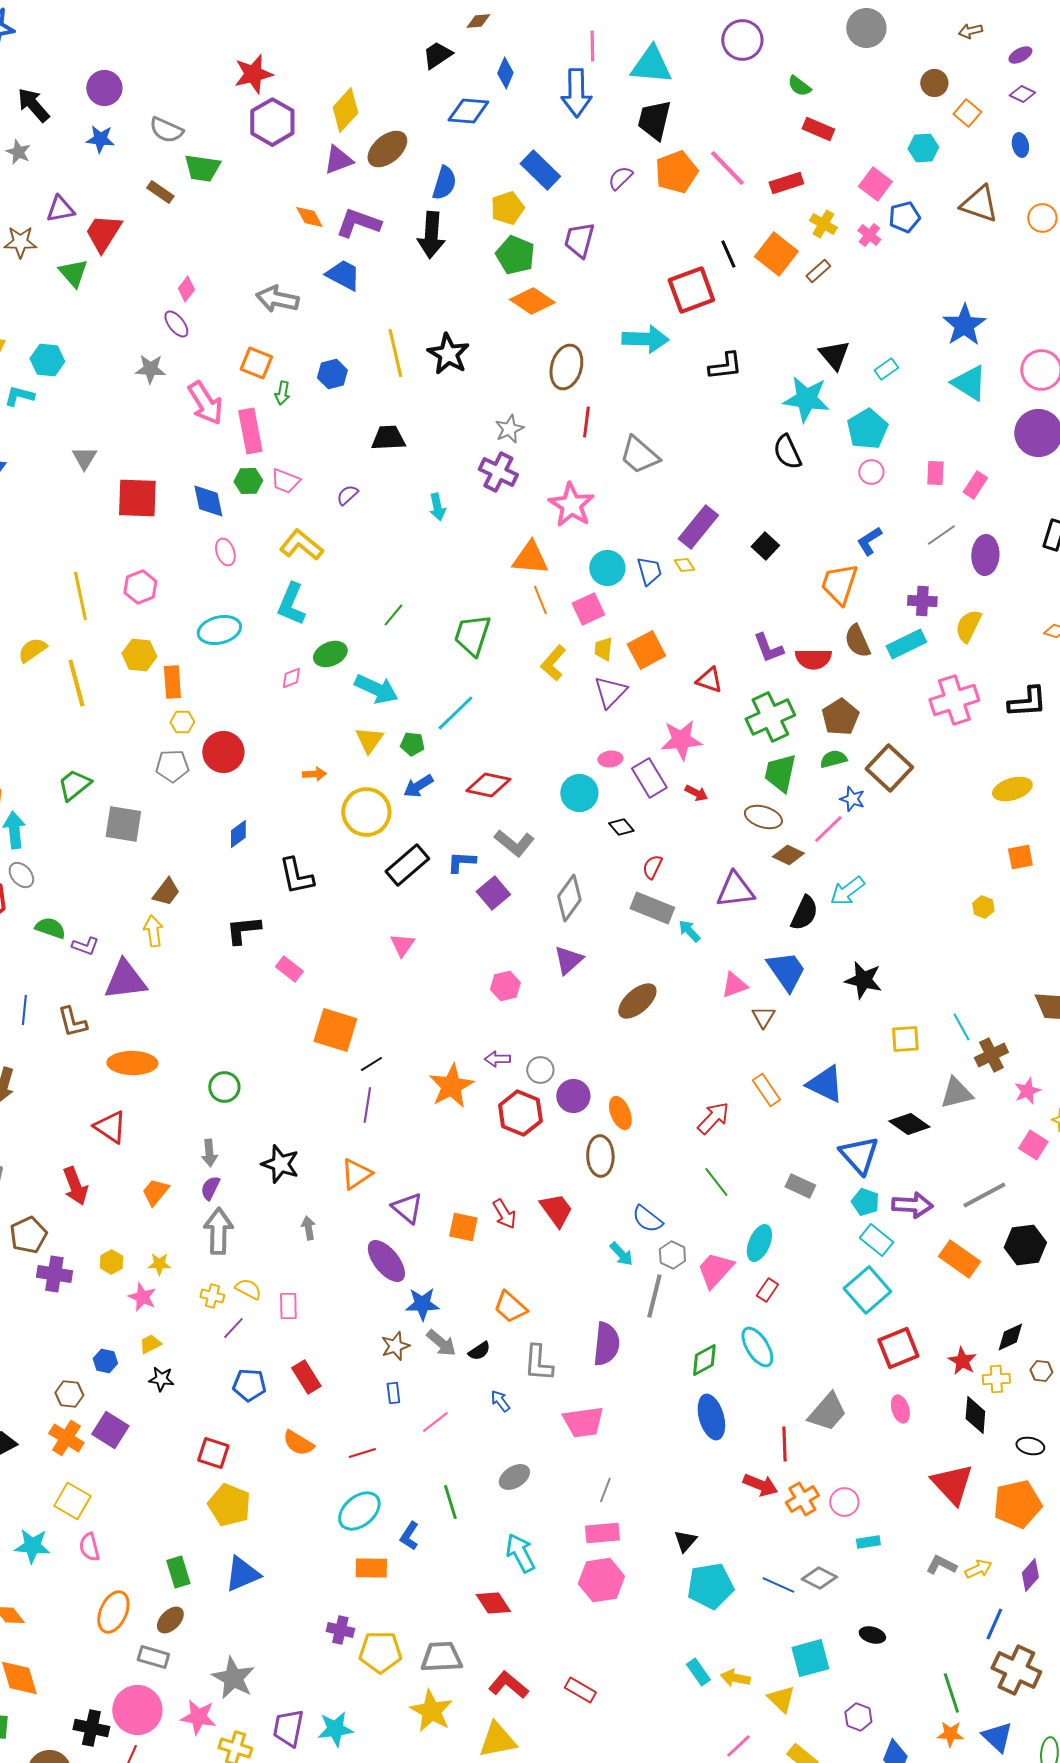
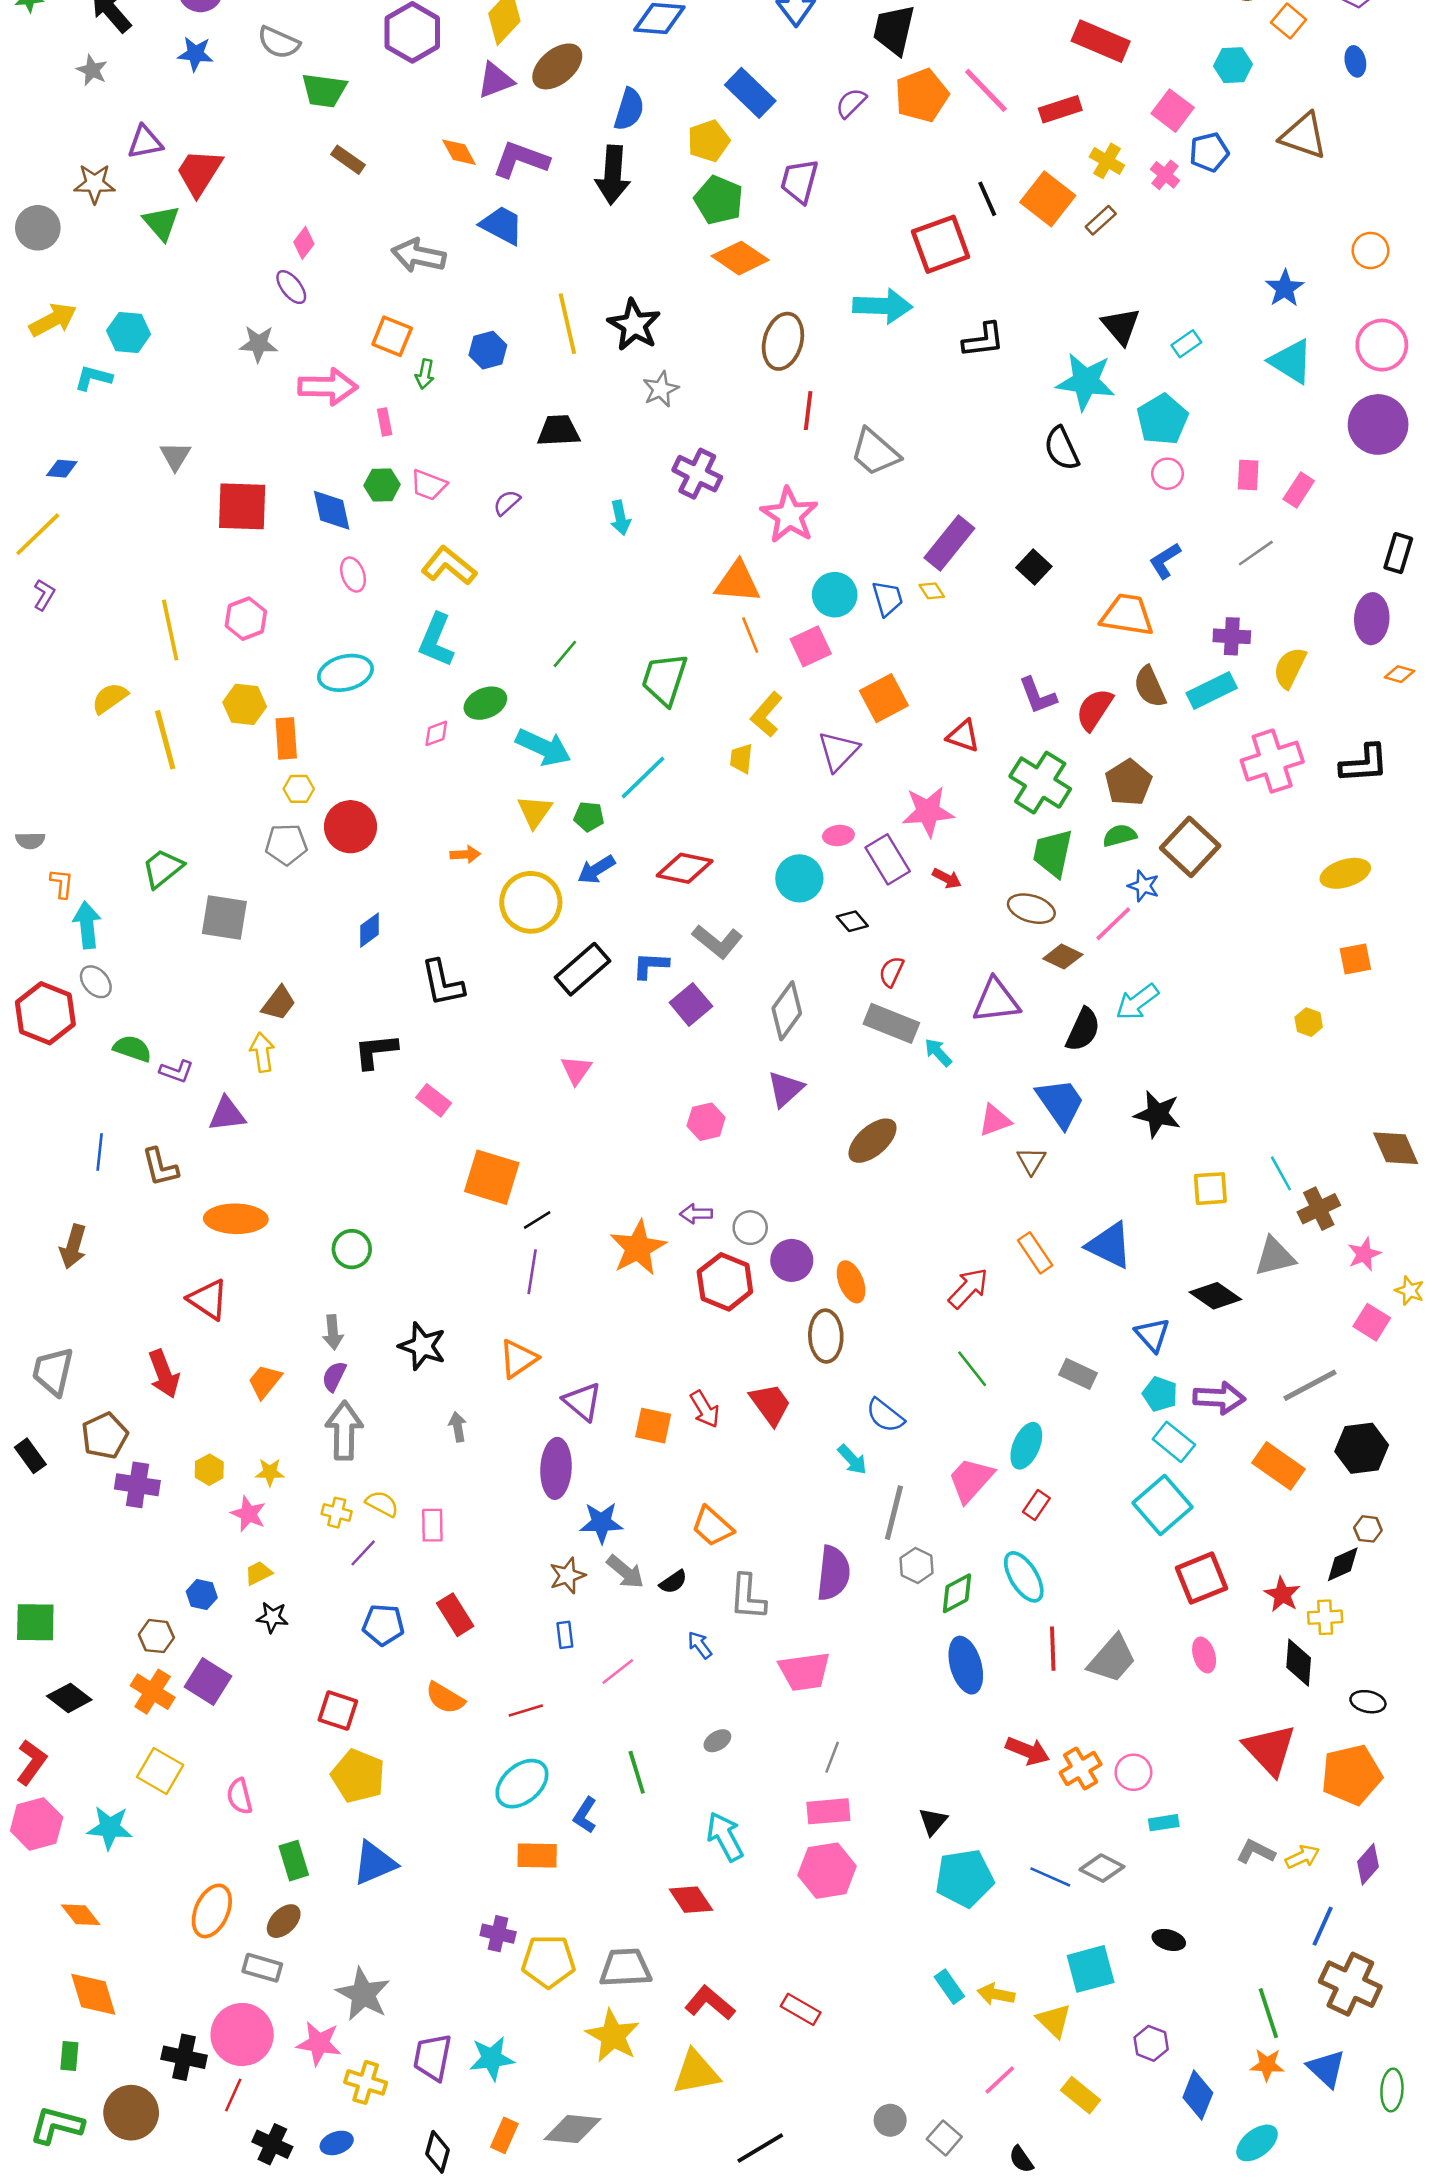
red rectangle: (818, 129) -> (1101, 41), size x1.4
brown rectangle: (160, 192) -> (348, 160), moved
orange circle: (1042, 218) -> (1370, 250), moved
blue star: (964, 325) -> (1285, 288), size x0.7
pink arrow: (205, 403) -> (328, 387), turned -57
gray star: (509, 429) -> (661, 389), moved
pink rectangle: (250, 431) -> (385, 422), size x0.5
purple ellipse: (985, 555) -> (1372, 619), moved
orange trapezoid: (839, 584) -> (1127, 615), turned 81
yellow trapezoid: (603, 649) -> (741, 759), moved
red semicircle: (813, 659) -> (1094, 709), turned 123
green cross: (770, 717) -> (1040, 783), turned -33
purple triangle: (125, 980) -> (227, 1114), size x0.7
blue triangle: (859, 1155) -> (1152, 1335), size x0.7
gray hexagon: (672, 1255) -> (917, 1566), moved
purple ellipse: (386, 1261) -> (556, 1468), turned 42
brown hexagon: (1041, 1371) -> (1368, 1529), moved
red line: (784, 1444) -> (1053, 1649), moved
gray ellipse: (514, 1477) -> (717, 1741), size x0.7
pink semicircle: (89, 1547) -> (240, 1796), moved

